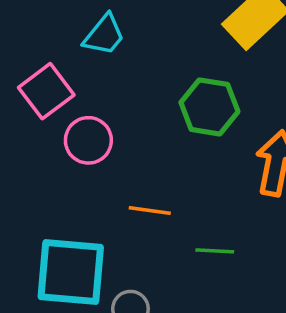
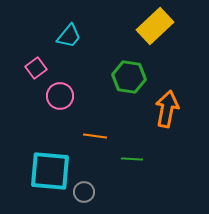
pink square: (46, 91) -> (36, 68), size x0.7

